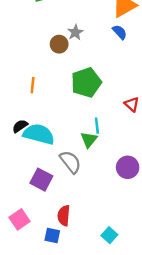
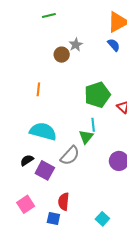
green pentagon: (86, 82) -> (97, 95), moved
black semicircle: (20, 126) -> (27, 160), moved
gray semicircle: (70, 162) -> (70, 156), turned 80

